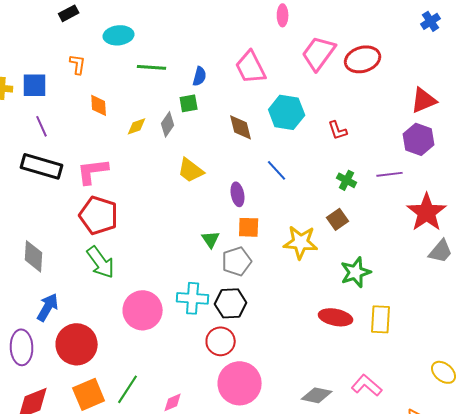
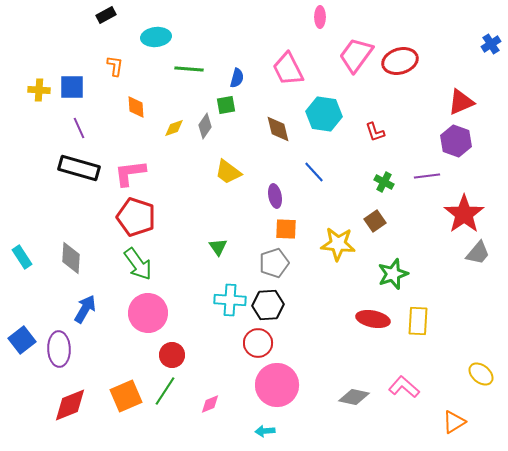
blue cross: (431, 21) -> (491, 44), moved
green triangle: (211, 239) -> (218, 247), moved
pink circle: (143, 310) -> (148, 313), moved
red circle: (77, 344) -> (172, 355), moved, size x0.6

